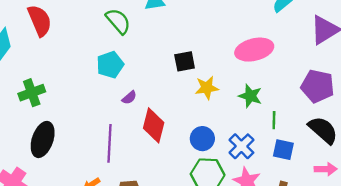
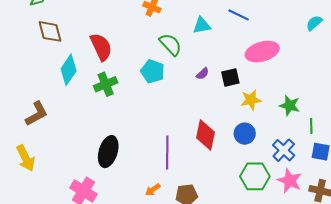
pink ellipse: (254, 50) -> (262, 52), moved
cyan pentagon: (110, 65) -> (153, 71), moved, turned -30
green cross: (32, 93) -> (106, 84), moved
purple semicircle: (129, 98) -> (203, 74), moved
blue circle: (202, 139) -> (245, 134), moved

